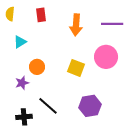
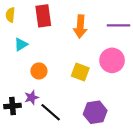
red rectangle: (41, 15) -> (43, 16), size x1.5
purple star: (22, 83) -> (32, 97), moved
black cross: (24, 117) -> (12, 106), moved

